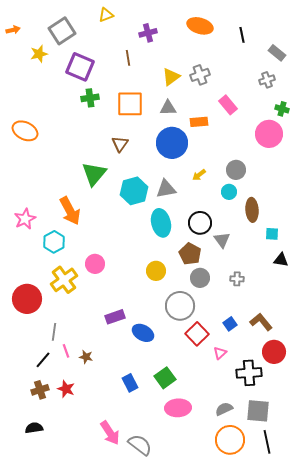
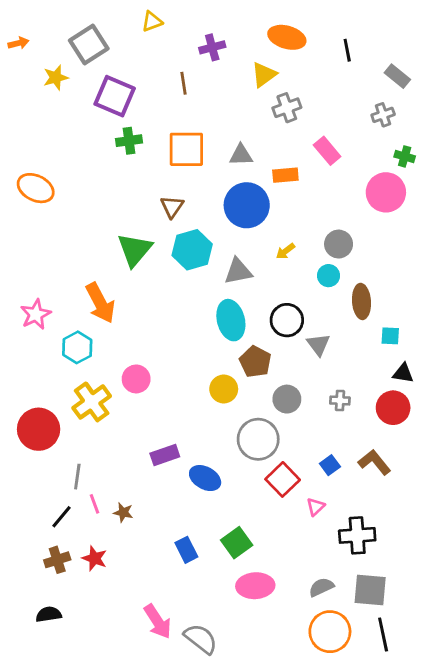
yellow triangle: (171, 77) -> (264, 75), moved
cyan hexagon: (134, 191) -> (192, 250), moved
brown pentagon: (190, 254) -> (255, 362), moved
red circle: (274, 352) -> (393, 408), moved

